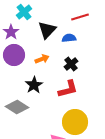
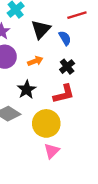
blue semicircle: (69, 38) -> (65, 38), turned 64
yellow circle: (75, 122) -> (46, 123), moved

